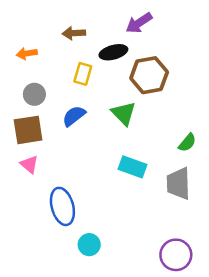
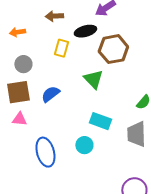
blue semicircle: (74, 116) -> (50, 94), moved
pink triangle: (29, 164) -> (19, 119), turned -35
cyan circle: (89, 245) -> (84, 145), moved

